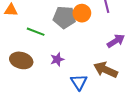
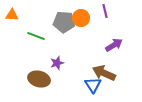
brown ellipse: (21, 60) -> (39, 79), moved
blue triangle: (79, 82) -> (93, 85), moved

